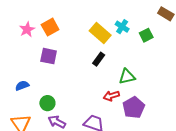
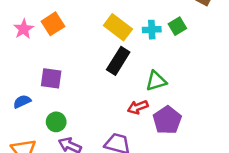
cyan cross: (122, 27) -> (152, 30), moved, turned -32
purple square: (49, 56) -> (51, 78), moved
black rectangle: (99, 59) -> (118, 61), size x1.5

